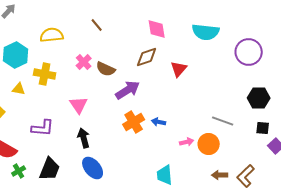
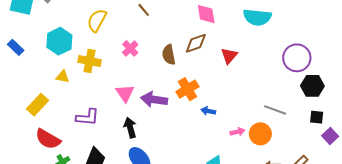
yellow semicircle: (52, 35) -> (97, 20), turned -55
purple circle: (249, 52) -> (297, 58), moved
brown semicircle: (106, 69) -> (169, 55), moved, turned 54
purple arrow: (128, 90) -> (154, 99), moved, turned -140
orange cross: (134, 122) -> (187, 89), moved

